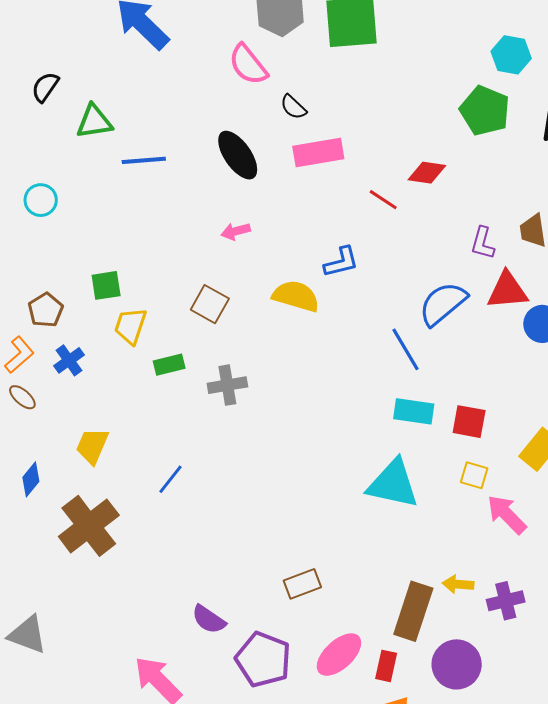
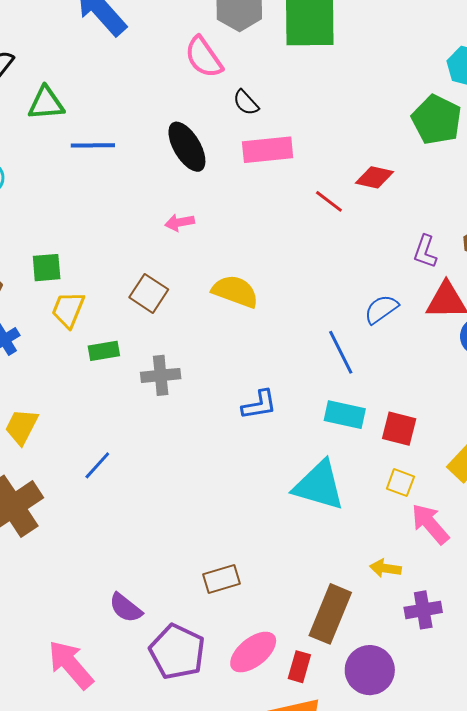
blue L-shape: (341, 262) -> (259, 405), moved
blue semicircle: (443, 304) -> (381, 309), size x0.7
yellow arrow: (458, 584) -> (385, 568), moved

